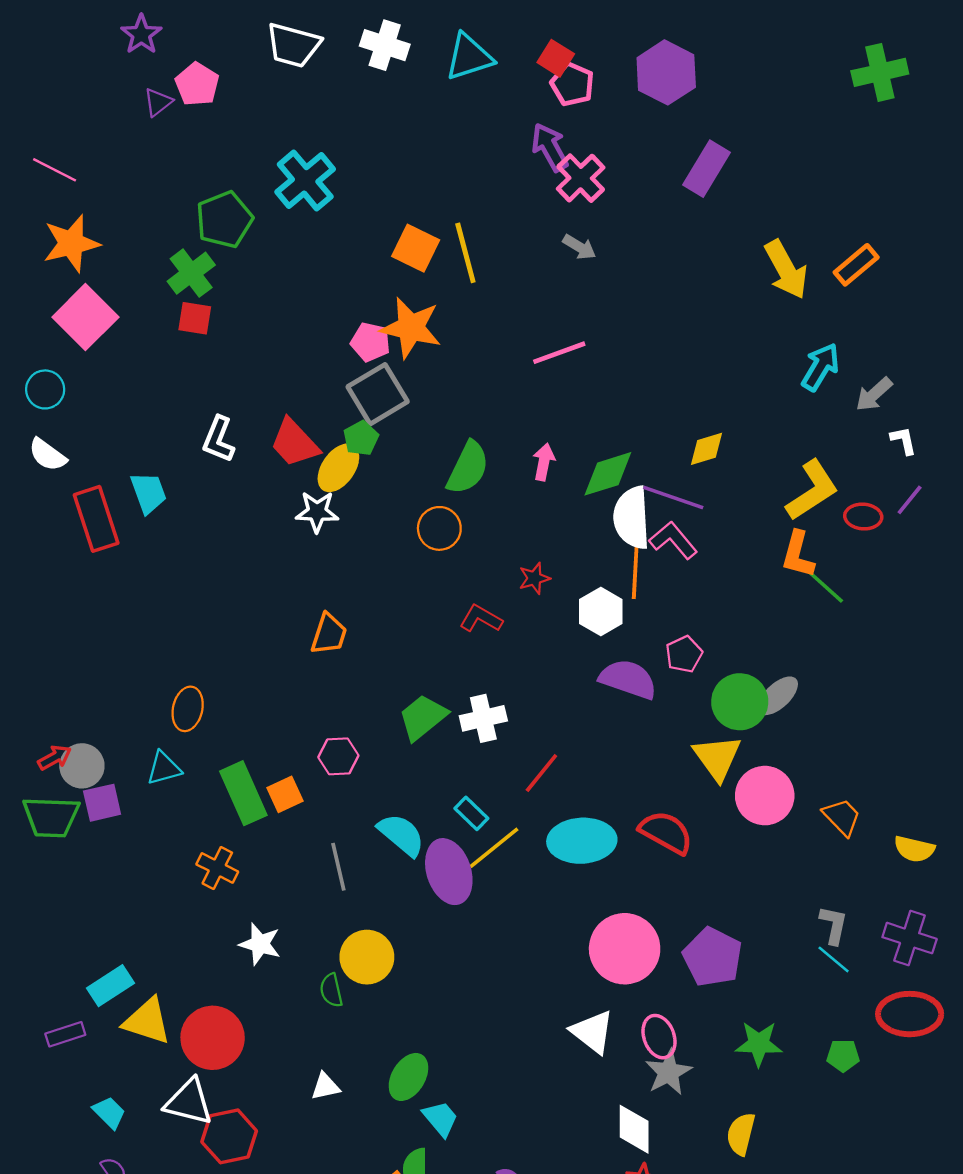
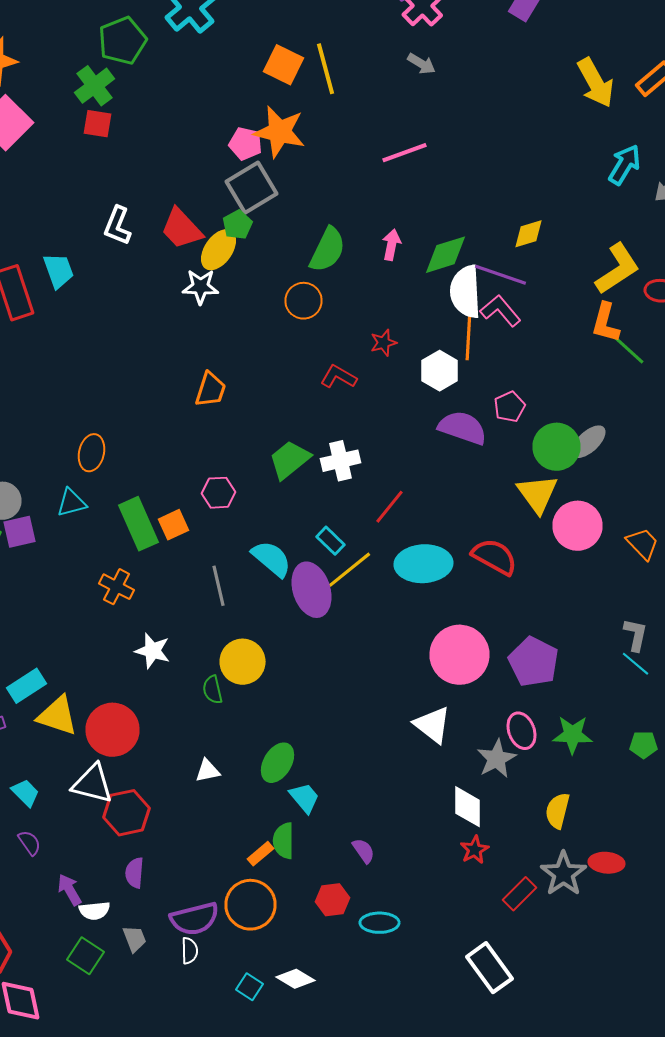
pink ellipse: (659, 1037) -> (522, 731), moved

